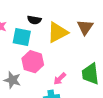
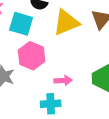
pink arrow: (60, 79) -> (63, 80), turned -144

